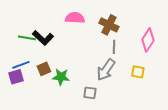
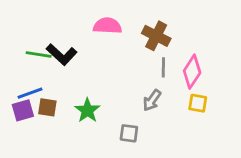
pink diamond: (148, 40) -> (192, 72), moved
brown square: (44, 69) -> (47, 107), moved, turned 32
gray arrow: (106, 70) -> (152, 100), size x0.7
green star: (61, 77) -> (87, 110), turned 30

